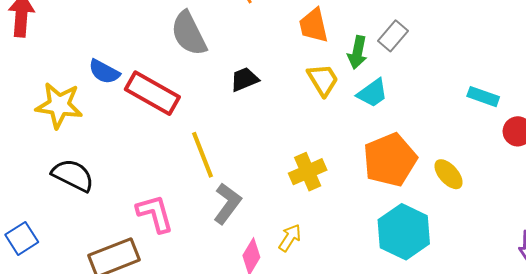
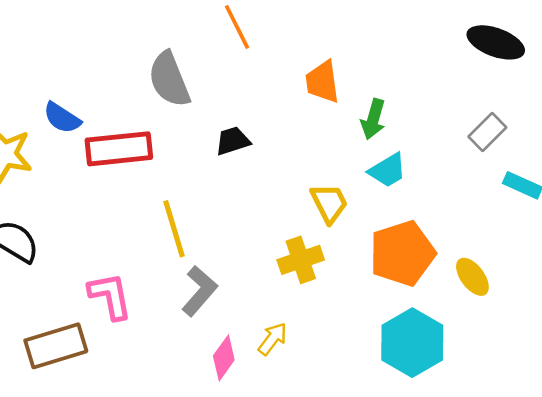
gray rectangle: (393, 36) -> (487, 132), moved
yellow trapezoid: (323, 80) -> (329, 203), moved
red rectangle: (152, 93) -> (119, 149), turned -40

